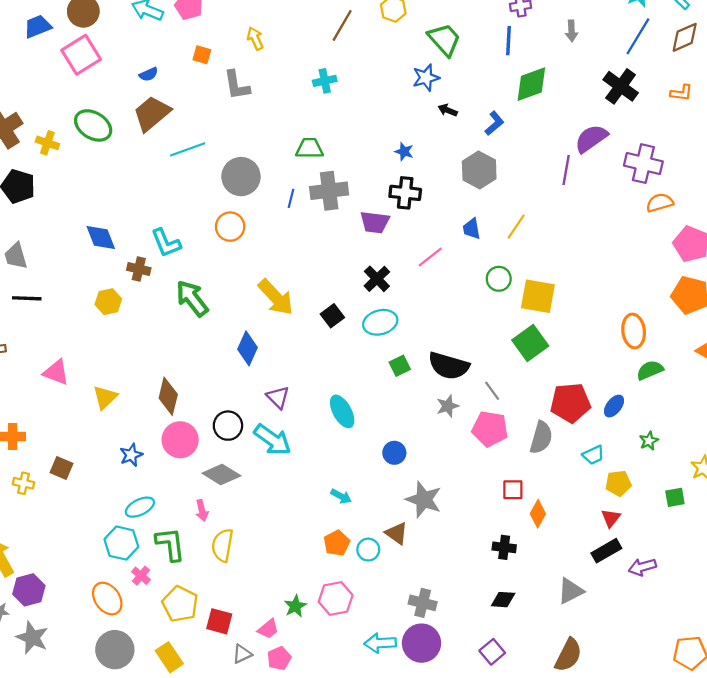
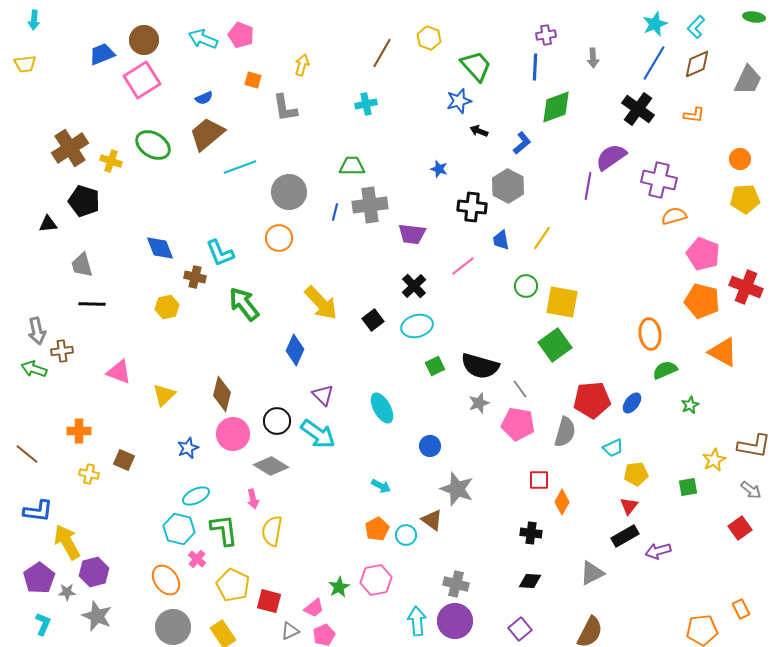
yellow arrow: (255, 38) -> (302, 65), turned 40
black cross: (405, 193) -> (472, 207), moved
green star: (649, 441) -> (690, 405), moved
cyan arrow: (380, 643) -> (417, 621), turned 88

